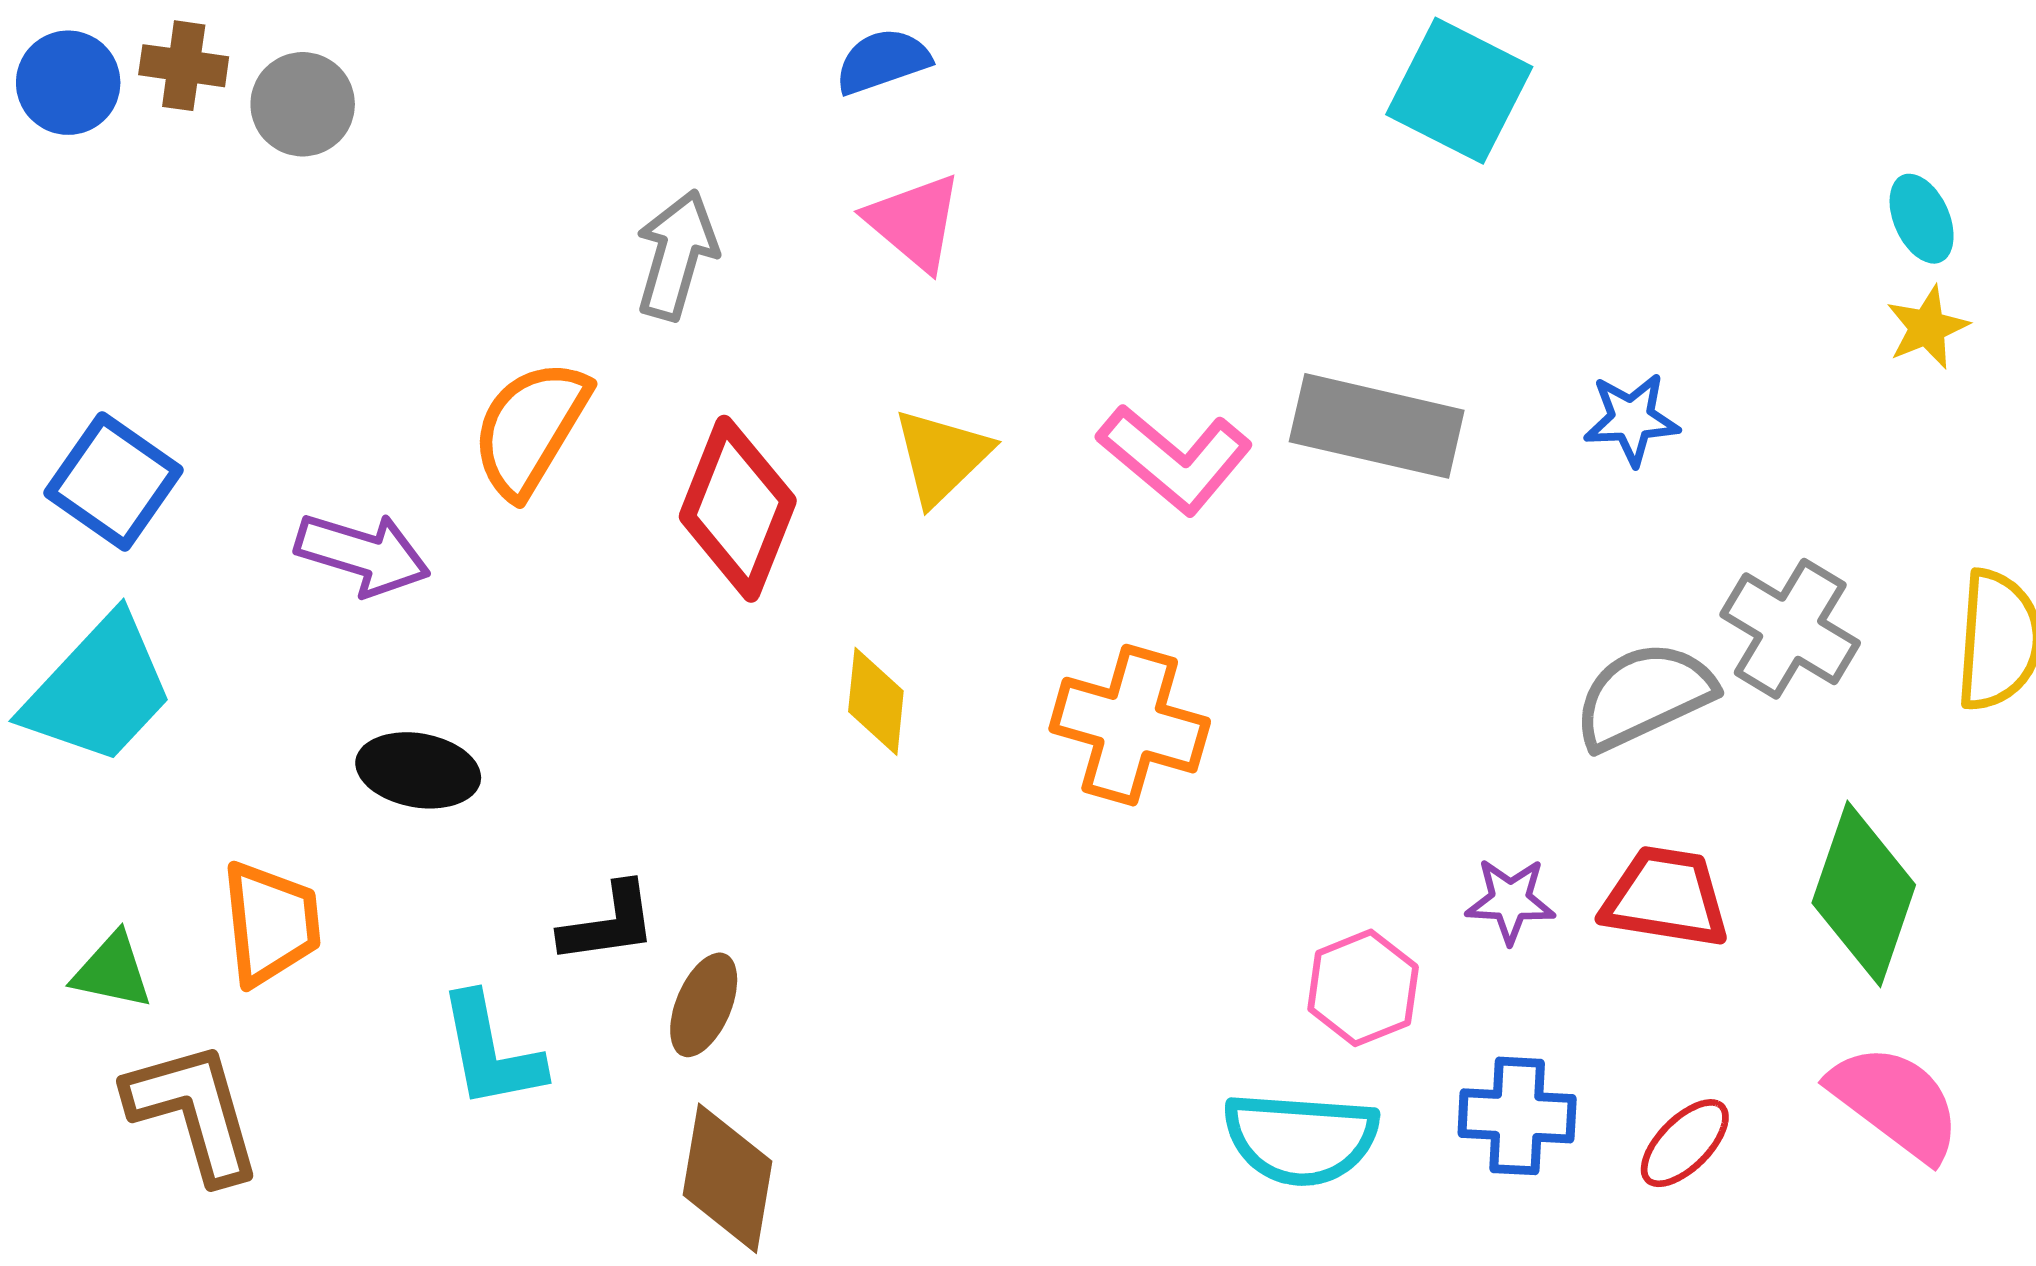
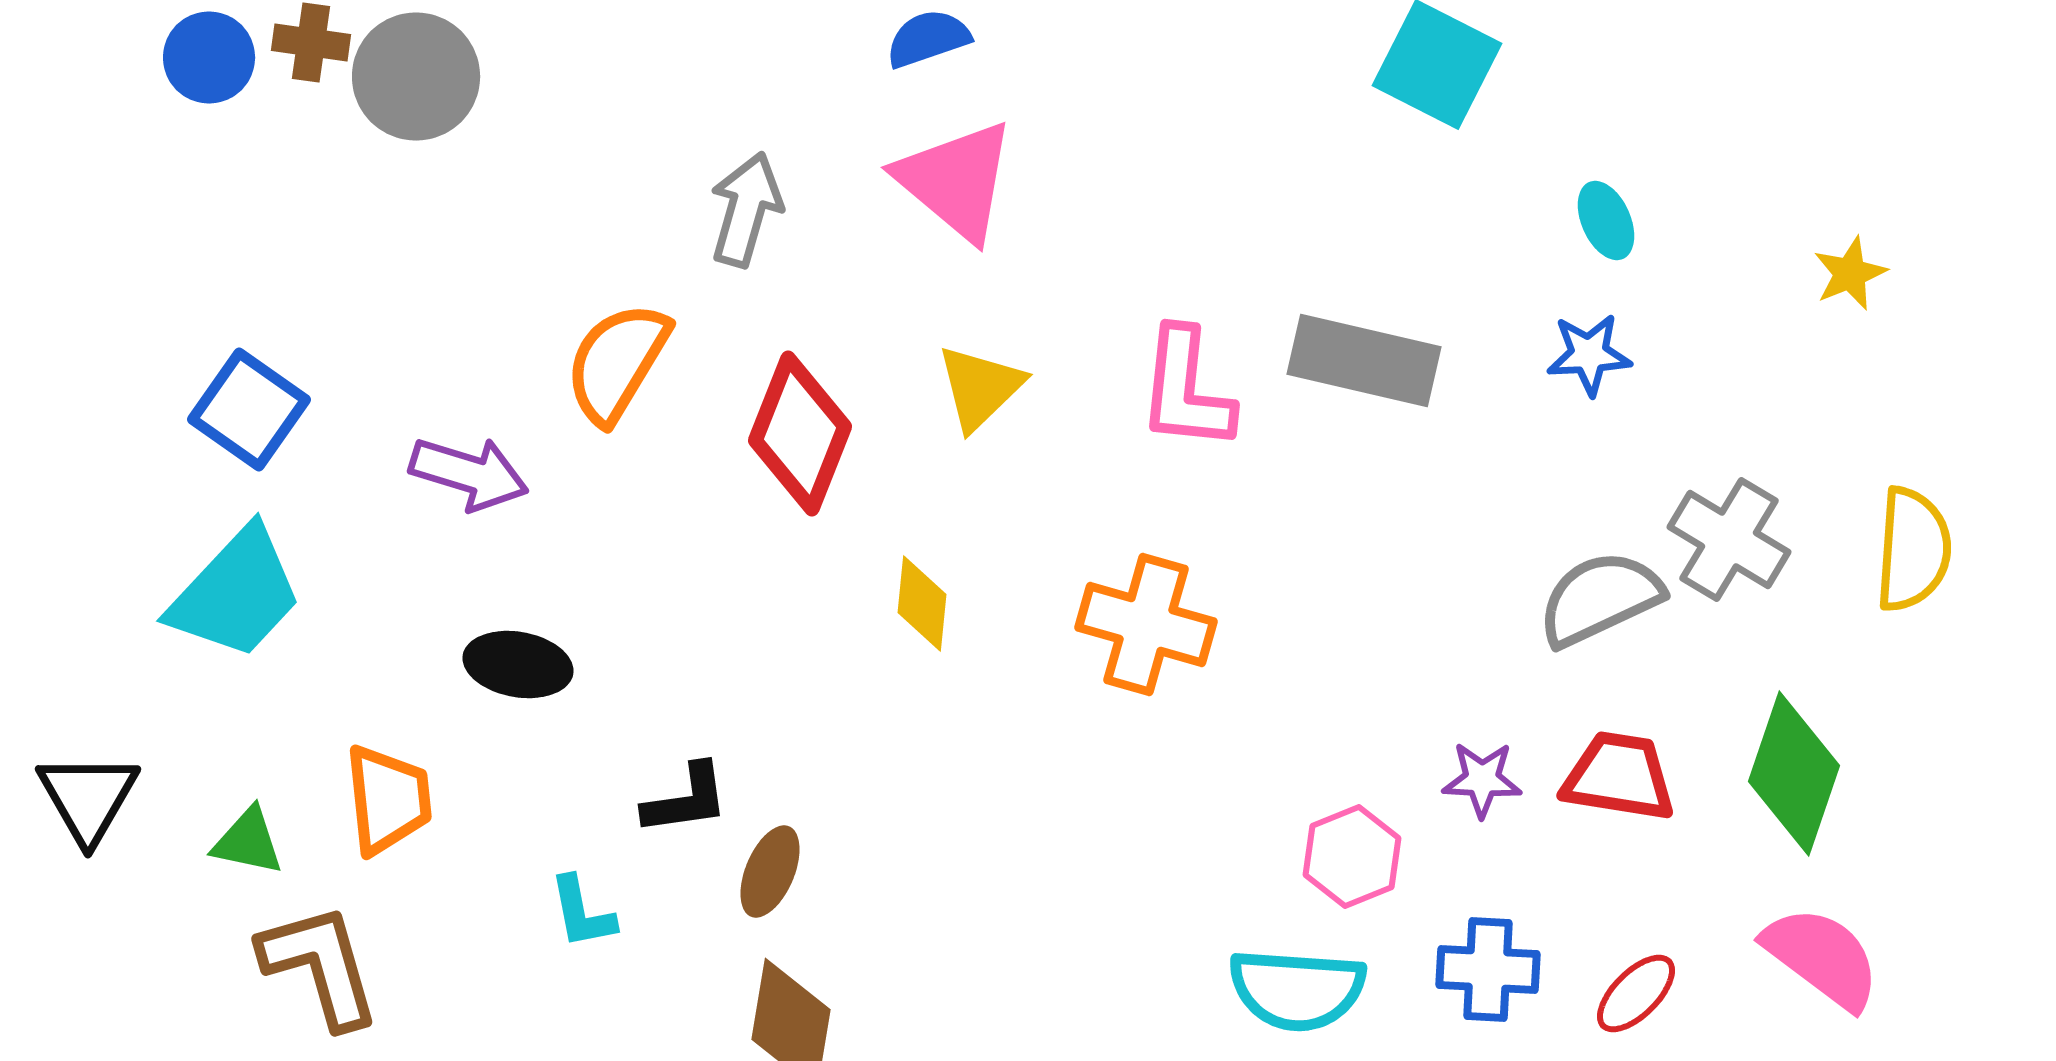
gray circle: (303, 104) -> (416, 76), size x1.4
cyan ellipse: (1922, 219) -> (1606, 220), moved
pink triangle: (914, 222) -> (956, 180), size x1.4
pink L-shape: (1175, 459) -> (1186, 390), turned 56
cyan L-shape: (491, 1051) -> (582, 912), size x0.7

